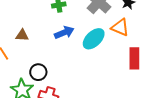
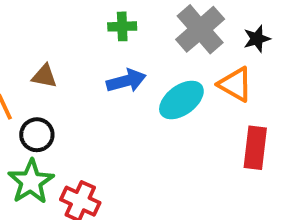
black circle: (38, 72) -> (37, 135), moved

